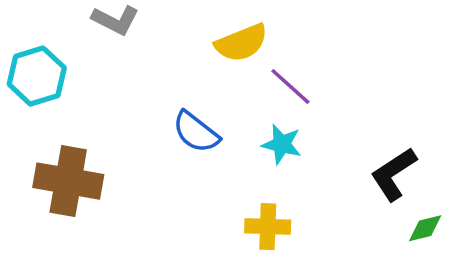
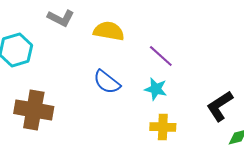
yellow semicircle: (241, 43) -> (109, 31), moved, turned -148
yellow cross: (268, 227) -> (163, 127), moved

